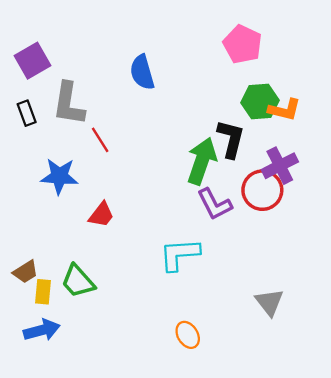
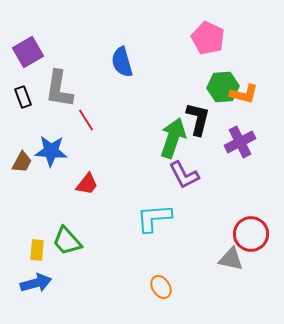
red circle: (262, 190) -> (251, 234), moved
brown trapezoid: (25, 272) -> (22, 162), moved, turned -30
gray triangle: (269, 302) -> (231, 259), turned -40

